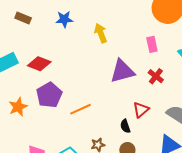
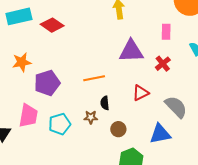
purple pentagon: (49, 95) -> (47, 83), moved
orange line: (81, 109) -> (94, 78), moved
black semicircle: (125, 126) -> (105, 103), moved

